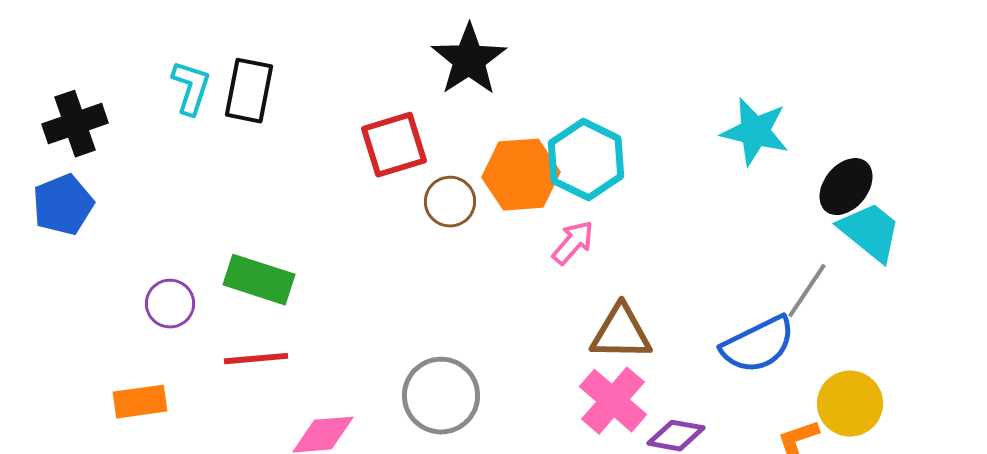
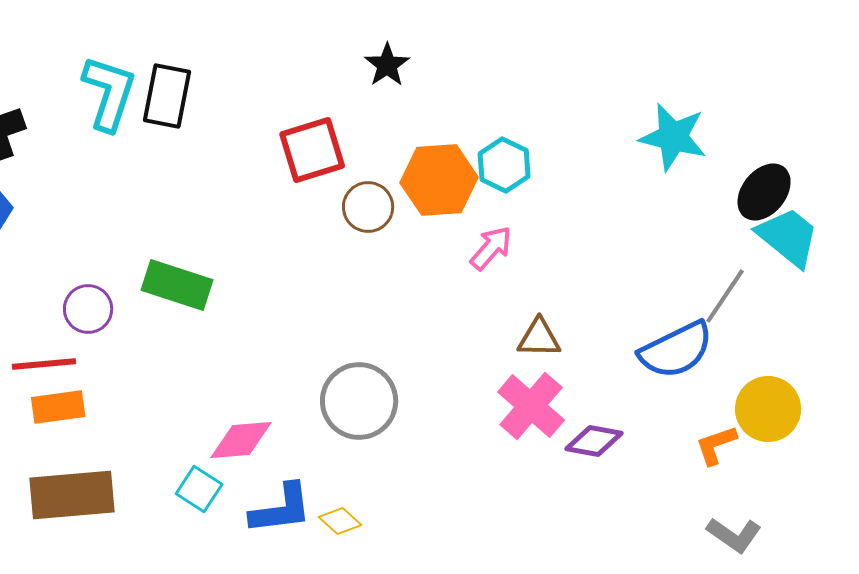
black star: (469, 60) -> (387, 65), size x0.6
cyan L-shape: (191, 88) -> (109, 93), size x1.4
cyan hexagon: (586, 160) -> (504, 165), size x0.7
brown triangle: (621, 333) -> (539, 338), size x0.7
red line: (256, 359) -> (44, 364), moved

